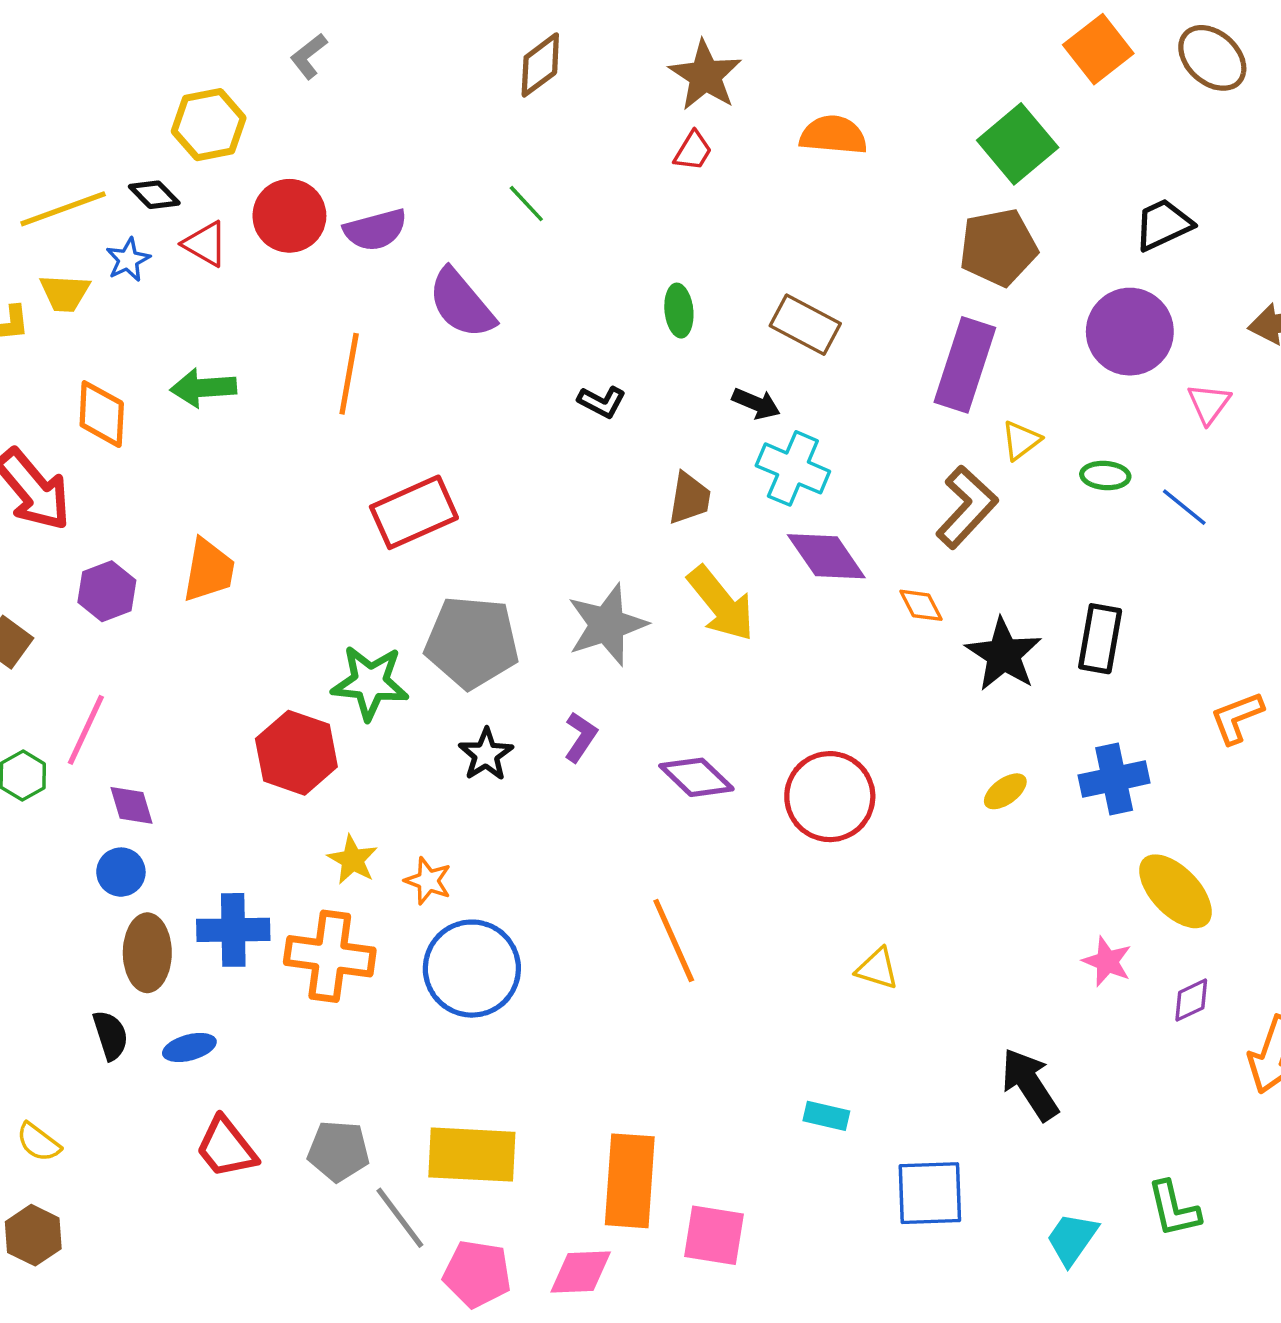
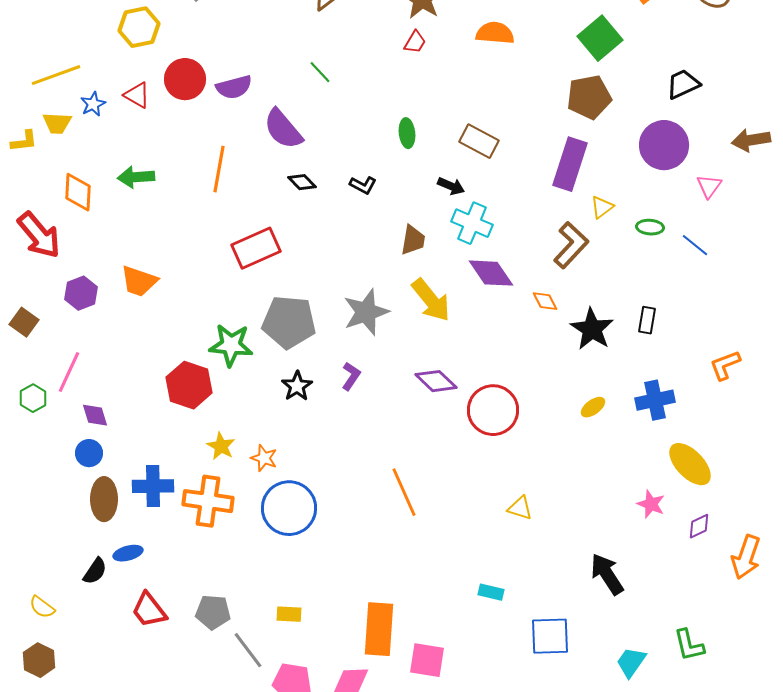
black diamond: (154, 195) -> (302, 182), moved
orange trapezoid: (209, 570) -> (139, 281), turned 99
black rectangle: (1100, 639) -> (647, 320), size x0.7
purple diamond: (696, 777) -> (436, 381), moved
black semicircle: (110, 1035) -> (95, 571), moved, turned 52
yellow rectangle: (472, 1155) -> (289, 614), size x0.5

